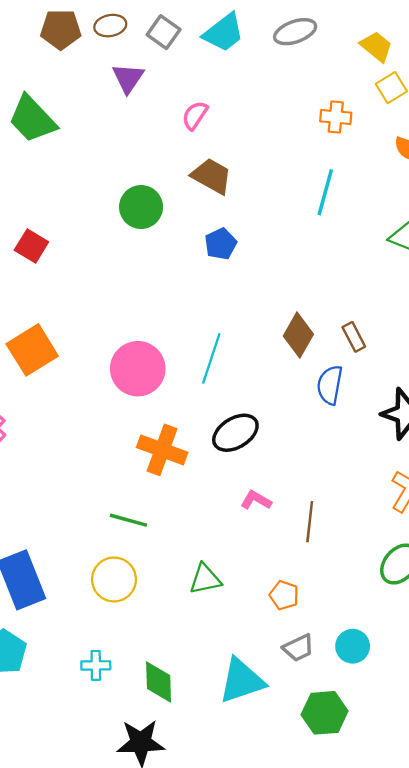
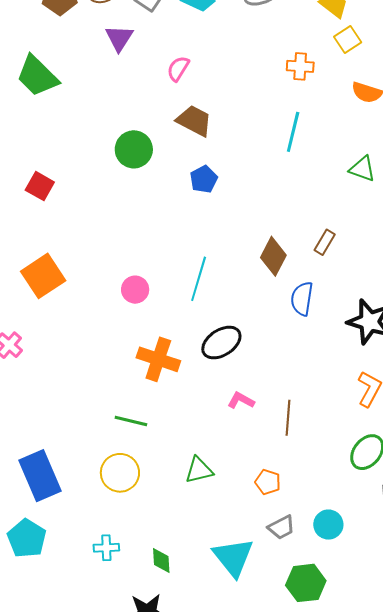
brown rectangle: (354, 337) -> (325, 242), moved, turned 60
pink circle: (138, 369) -> (135, 290), size x0.6
cyan triangle: (242, 681) -> (233, 557), turned -48
green diamond: (159, 682) -> (161, 560), size x0.7

